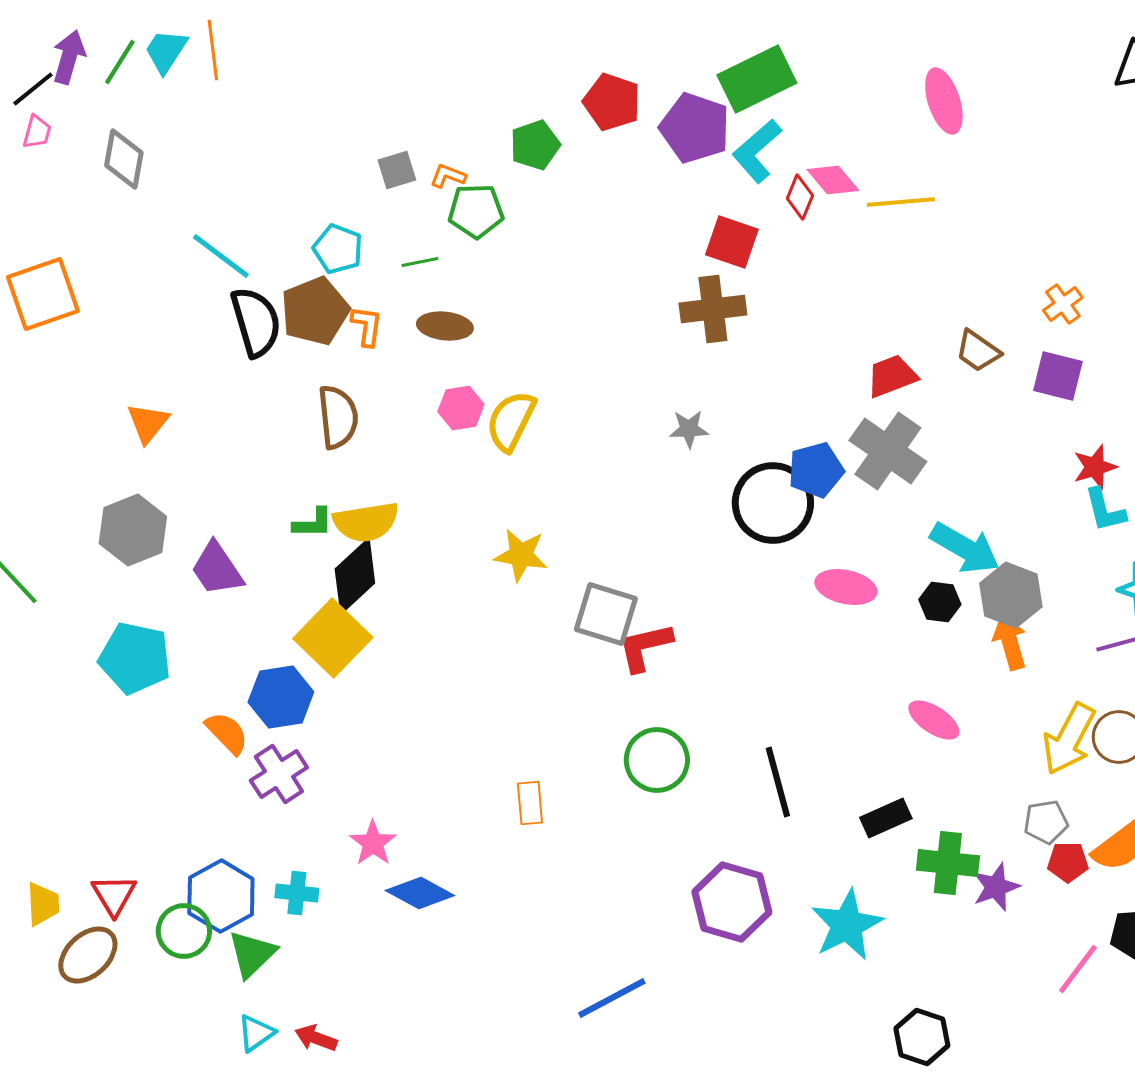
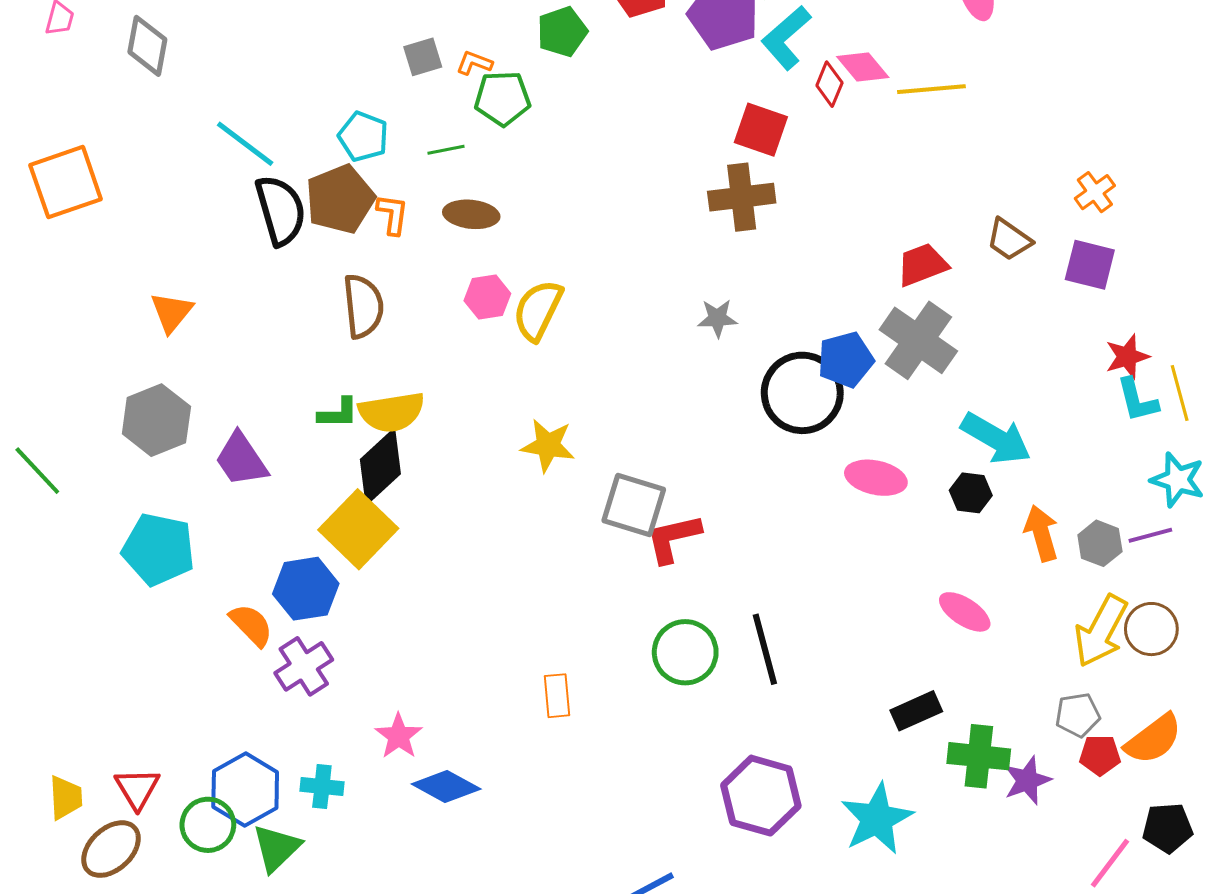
gray hexagon: (1011, 595) -> (1100, 543), moved, size x0.7
black line: (778, 782) -> (765, 649), moved

